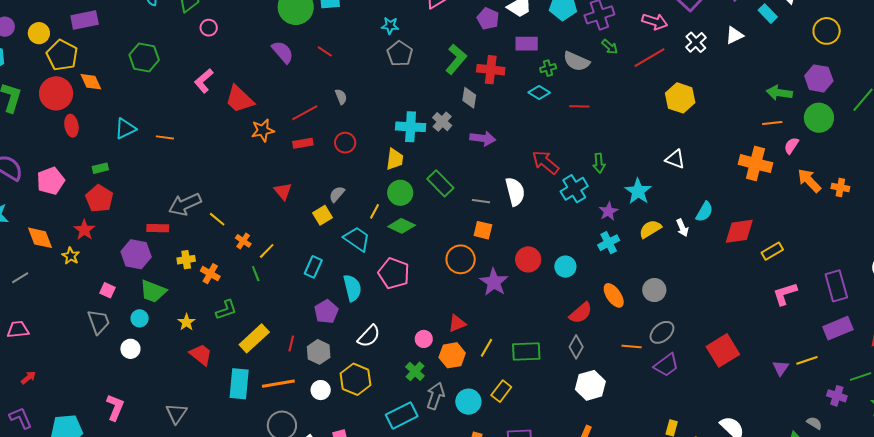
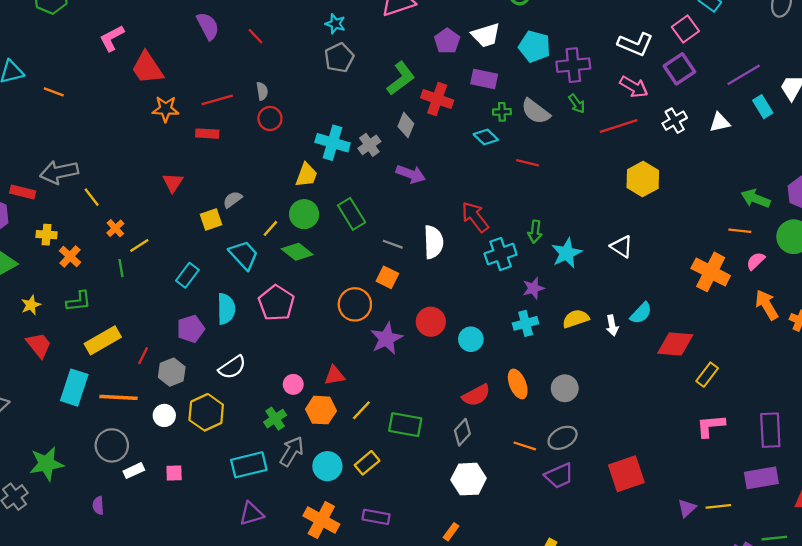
red circle: (345, 143) -> (270, 118), moved
cyan star: (638, 191) -> (567, 253), moved
yellow rectangle: (772, 251) -> (707, 375), turned -35

